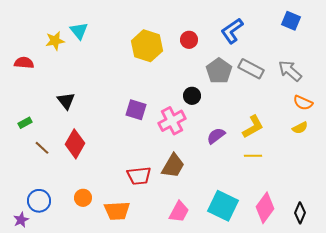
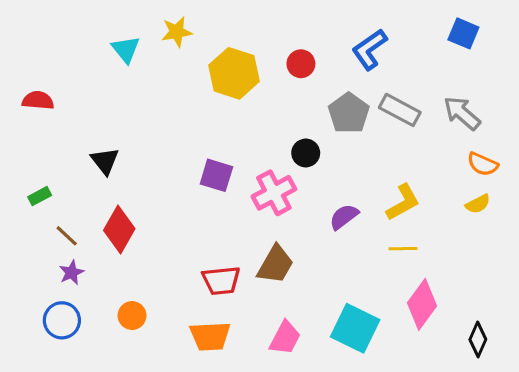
yellow star: (55, 41) -> (177, 32), moved
pink diamond: (265, 208) -> (422, 304), moved
orange trapezoid: (117, 211) -> (210, 336), moved
purple star: (21, 220) -> (71, 273), moved

